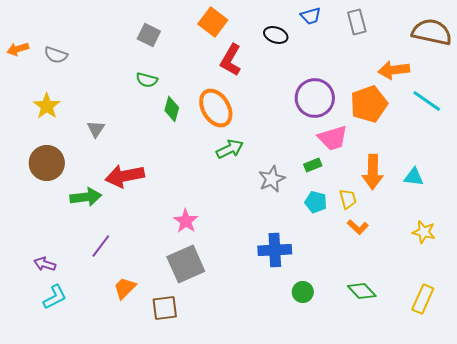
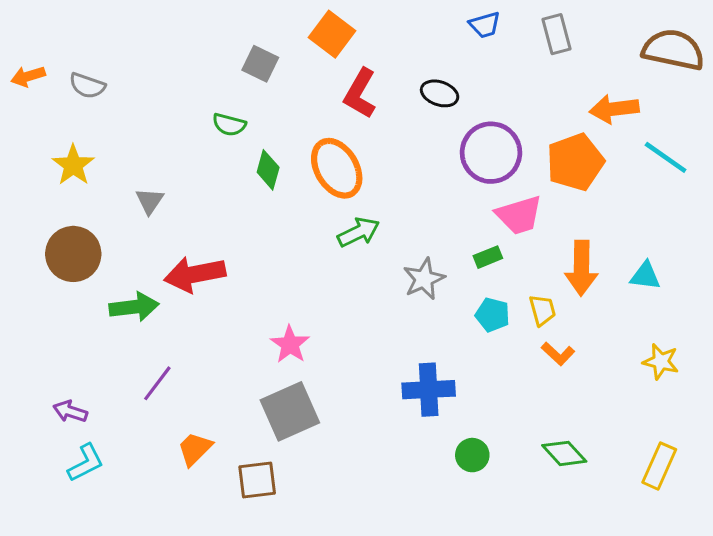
gray square: (149, 35) -> (260, 64), moved
black ellipse: (276, 35) -> (440, 93), moved

